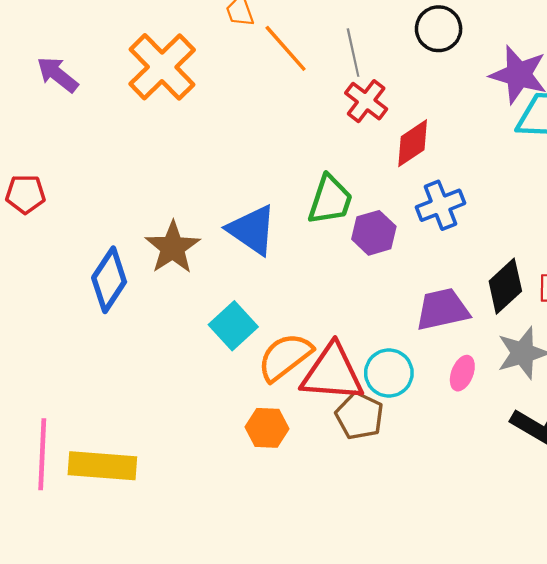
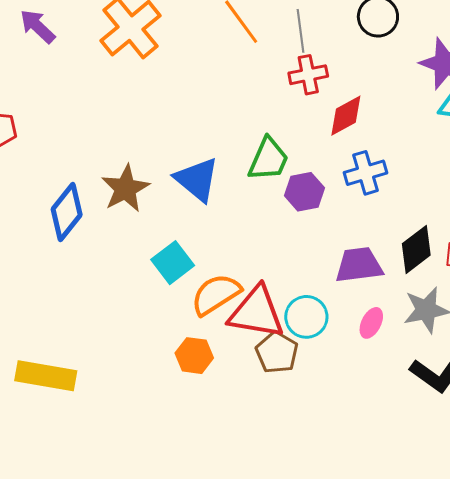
red cross: (366, 101) -> (308, 75), turned 36

